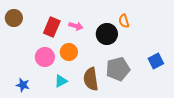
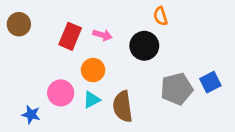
orange semicircle: (124, 21) -> (160, 16), moved
pink circle: (45, 57) -> (61, 93), moved
gray pentagon: (118, 69) -> (177, 89), moved
cyan triangle: (61, 81) -> (92, 100), moved

